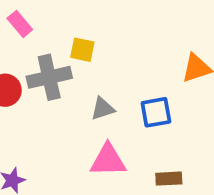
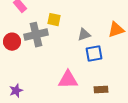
gray triangle: (103, 109) -> (84, 35), moved

